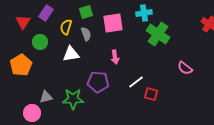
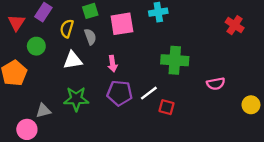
green cross: (158, 34) -> (175, 60), moved, turned -30
pink arrow: (115, 57) -> (113, 64), moved
pink semicircle: (185, 68) -> (216, 84), moved, turned -49
purple pentagon: (98, 82) -> (120, 93), moved
green star: (73, 99) -> (76, 99), moved

